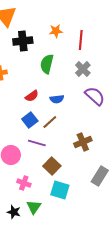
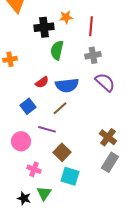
black cross: (23, 41) -> (44, 27), moved
gray cross: (83, 69) -> (93, 55), turned 35
blue semicircle: (57, 99) -> (67, 85), size x1.6
blue square: (30, 120) -> (28, 106), moved
brown cross: (83, 142) -> (108, 137), moved, turned -30

